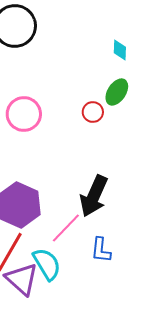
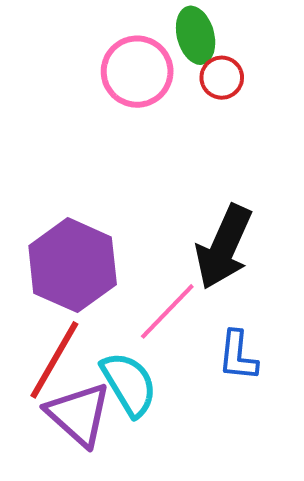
green ellipse: (117, 92) -> (196, 35), moved, turned -48
pink circle: (24, 114) -> (137, 72), moved

